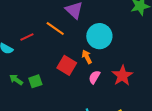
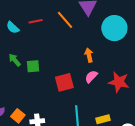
cyan circle: (99, 36) -> (114, 28), moved
red square: (67, 65) -> (64, 82), moved, turned 30
red star: (122, 76) -> (119, 82), turned 30

